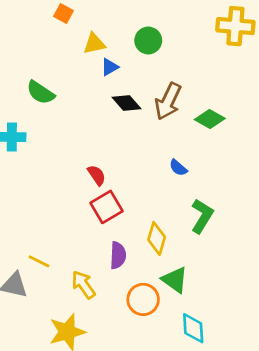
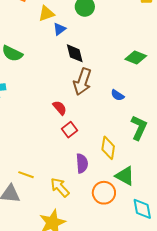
brown arrow: (168, 101) -> (82, 82), moved
black diamond: (127, 103) -> (75, 53), turned 35
red square: (106, 207) -> (70, 130), size x0.7

